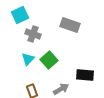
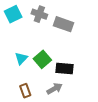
gray cross: (33, 34) -> (39, 14), moved
black rectangle: (85, 75) -> (65, 68), moved

